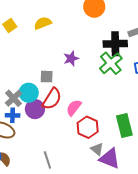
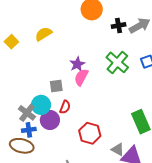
black cross: (115, 44) -> (119, 25), moved, size x0.6
red semicircle: (52, 99) -> (65, 107), size x0.6
pink semicircle: (74, 108) -> (81, 77), moved
red hexagon: (88, 127) -> (90, 133), moved

